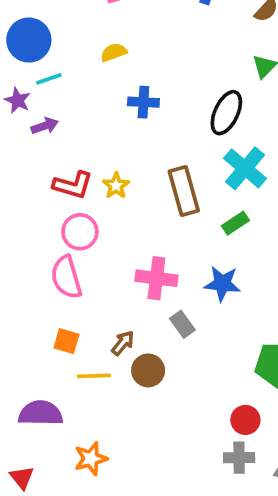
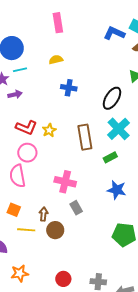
blue star: (222, 284) -> (117, 190), moved
brown arrow: (123, 343) -> (43, 214), turned -40
red circle: (245, 420) -> (63, 279), moved

